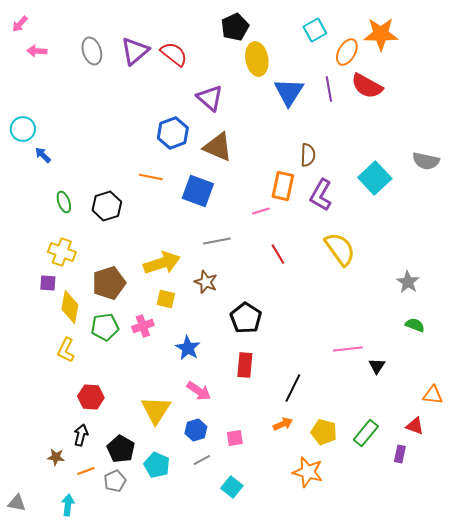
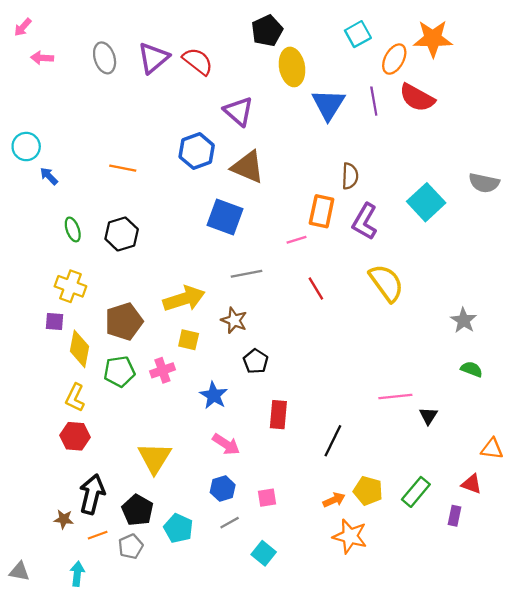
orange line: (151, 177) -> (123, 168), moved
black pentagon: (246, 318) -> (256, 361), moved, size x0.7
red hexagon: (91, 397) -> (75, 436), moved
yellow triangle: (156, 410) -> (155, 458), moved
orange arrow: (283, 424) -> (334, 500), moved
black arrow: (81, 435) -> (92, 494), size x1.6

